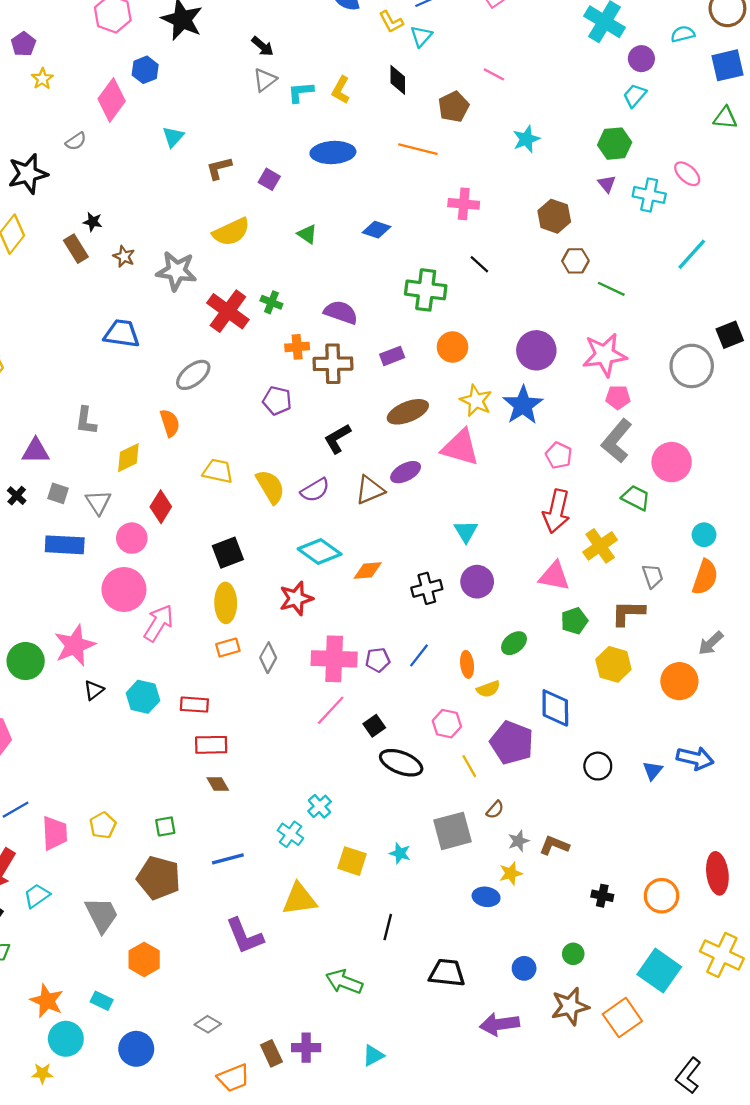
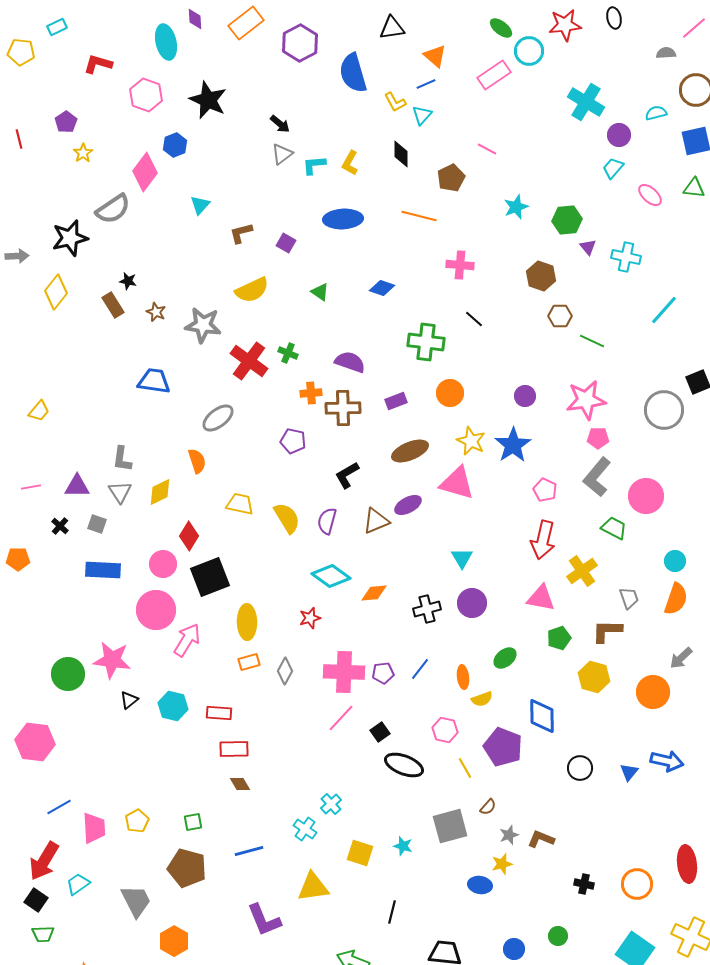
gray semicircle: (76, 141) -> (113, 209), size x1.8
green hexagon: (615, 144) -> (567, 220), moved
pink ellipse: (687, 174) -> (650, 195), moved
purple circle: (536, 350) -> (525, 396), size x0.6
purple semicircle: (315, 490) -> (327, 521), turned 136
gray triangle: (98, 502) -> (120, 492), moved
black square: (228, 553) -> (210, 577), moved, size x1.4
red star: (296, 598) -> (310, 618), size x0.7
pink star: (75, 645) -> (112, 660), turned 30

